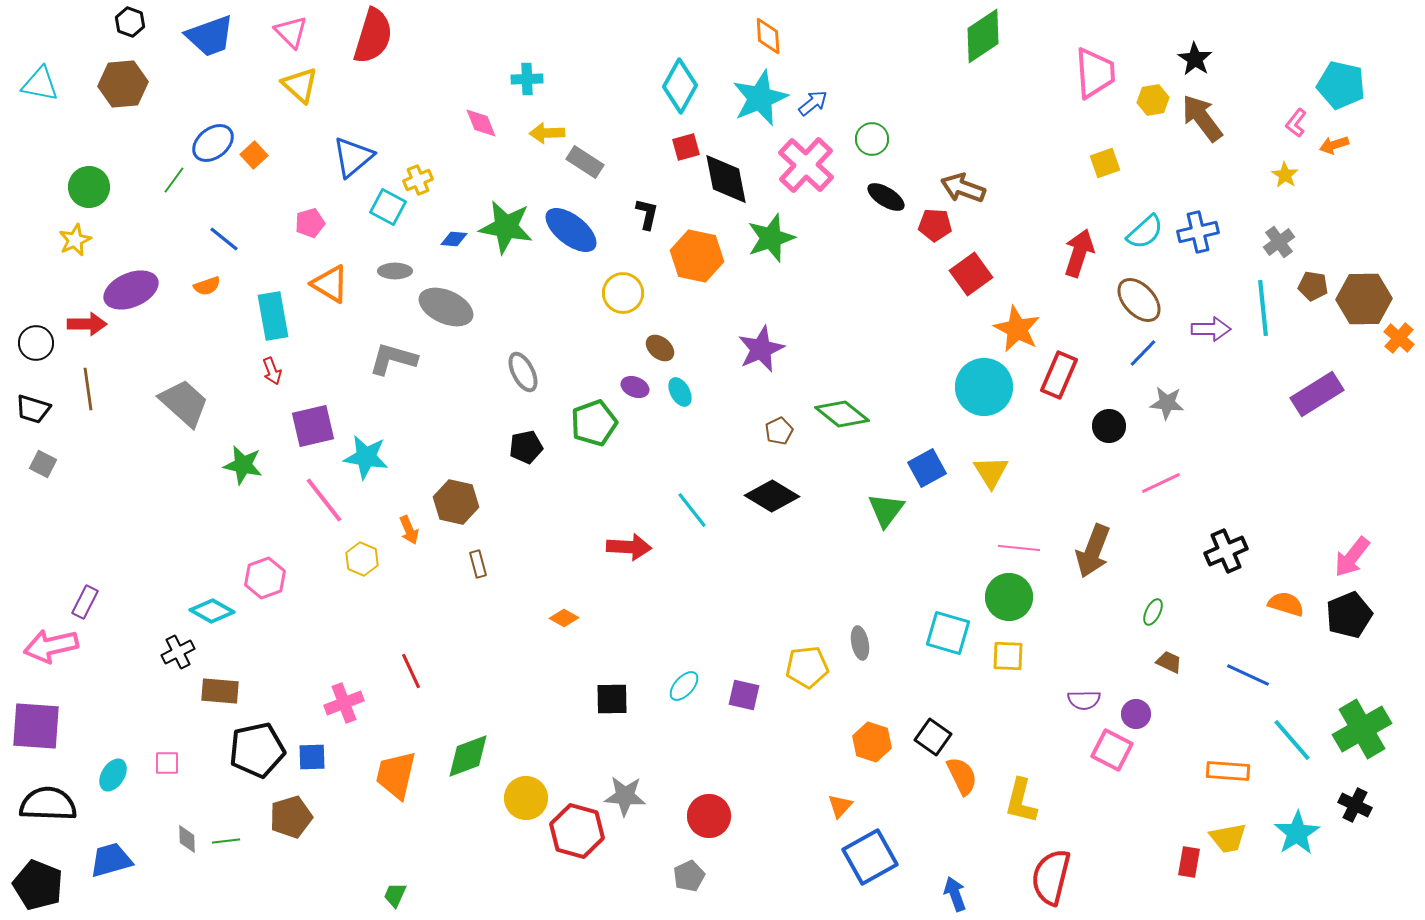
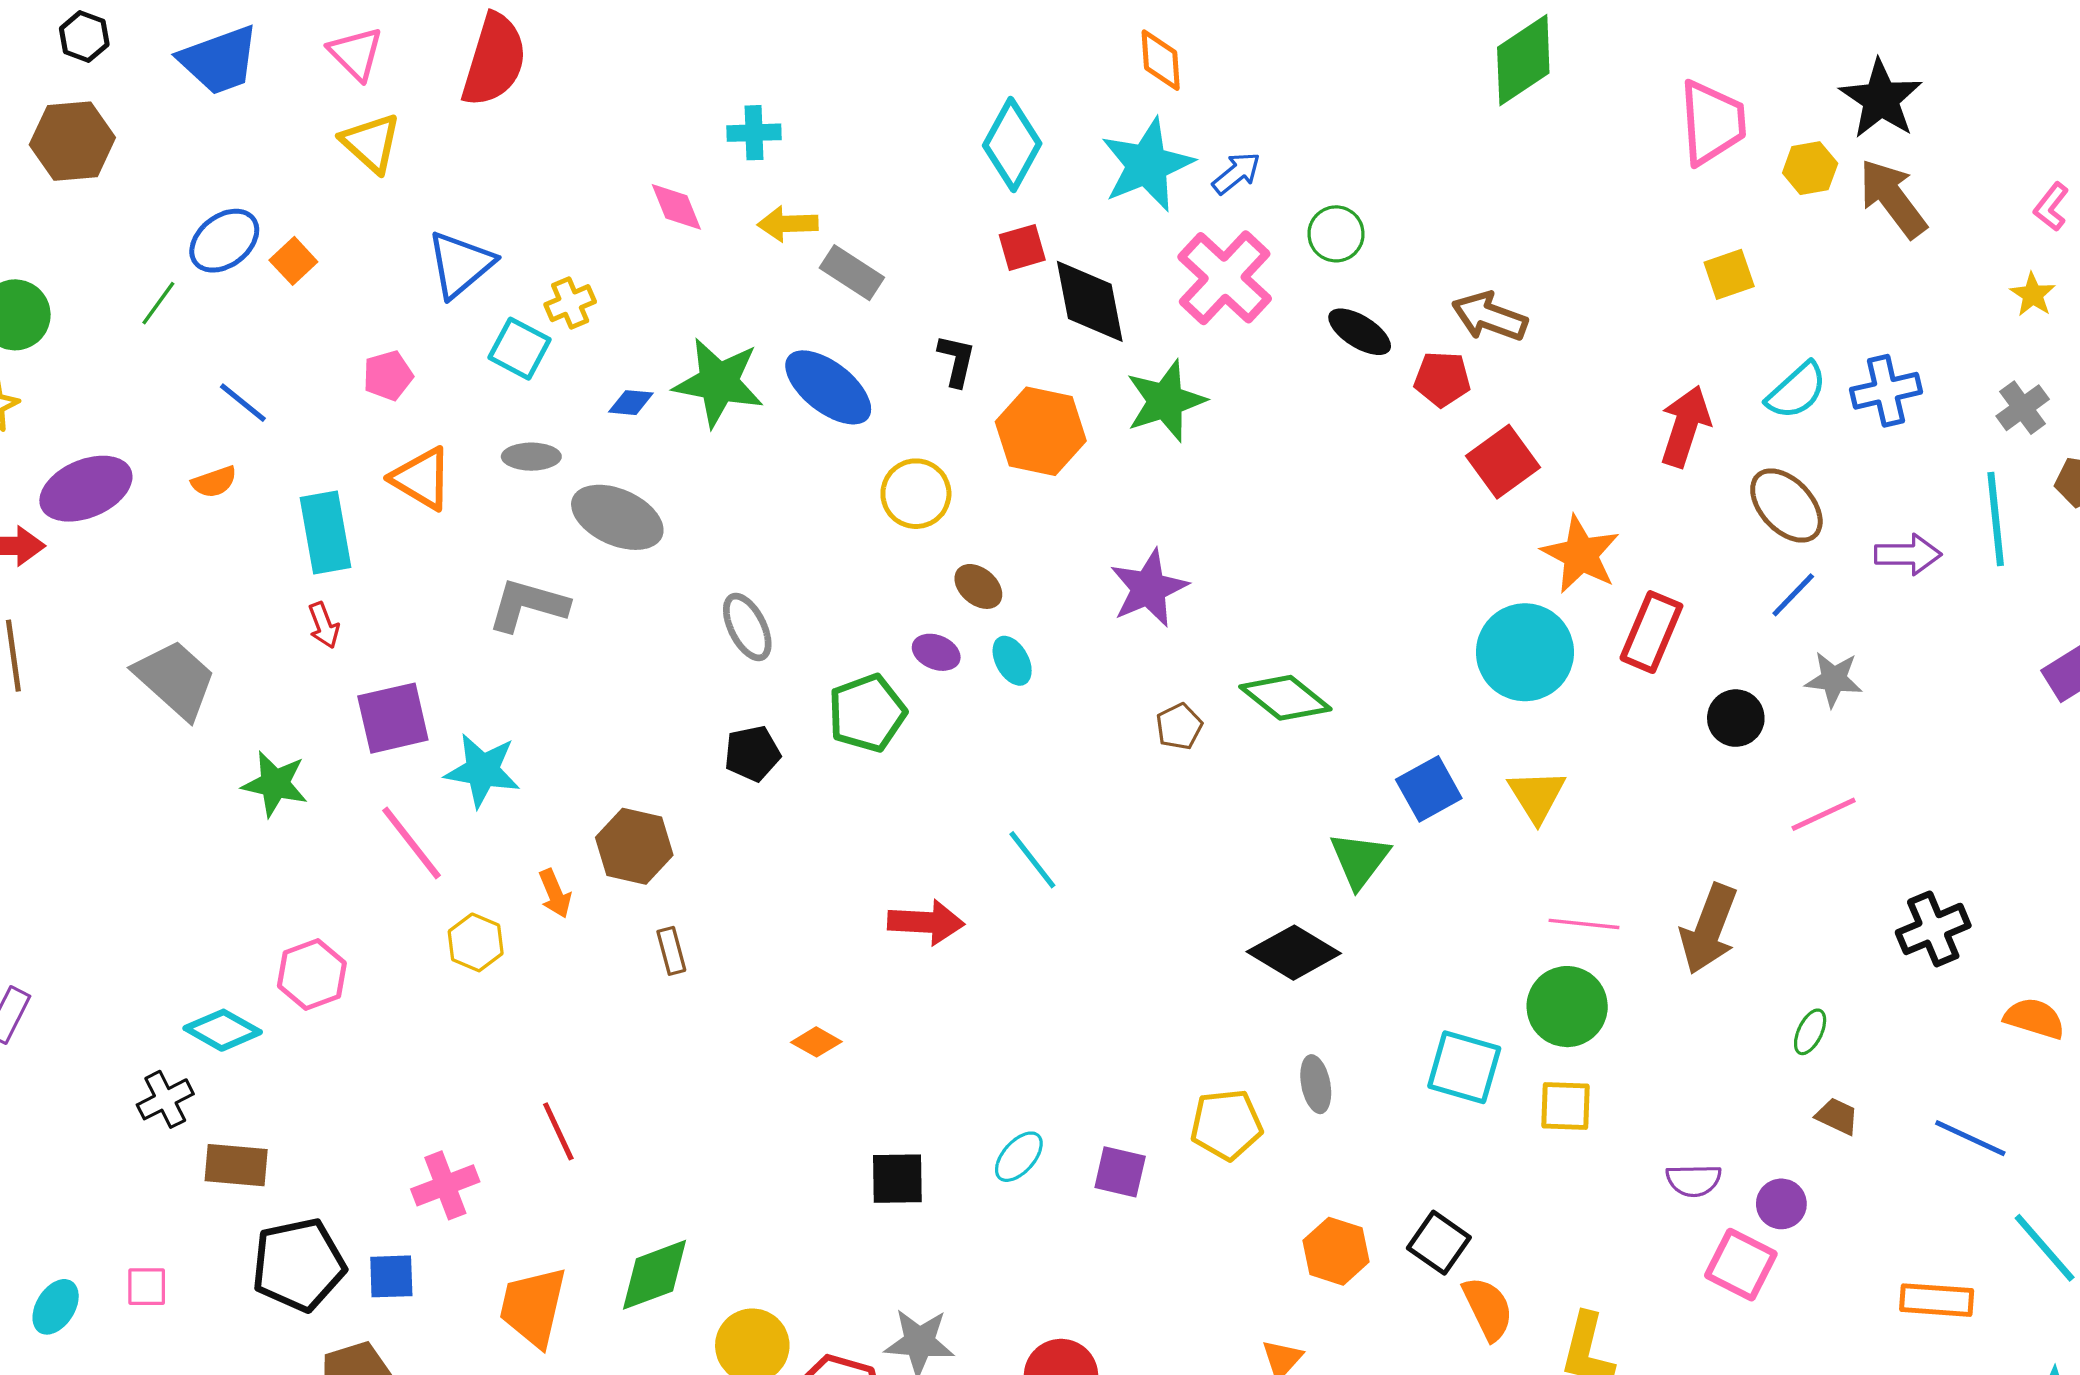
black star: (1195, 59) -> (1881, 99), size x1.4
black diamond: (772, 496) -> (1294, 953), moved

